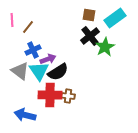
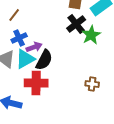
cyan triangle: (39, 71) -> (25, 59), turned 35
black semicircle: (58, 72) -> (44, 60), turned -30
brown cross: (68, 96) -> (92, 84), moved

